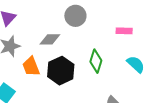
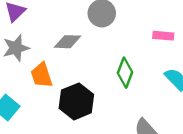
black hexagon: (61, 71) -> (76, 101), moved

